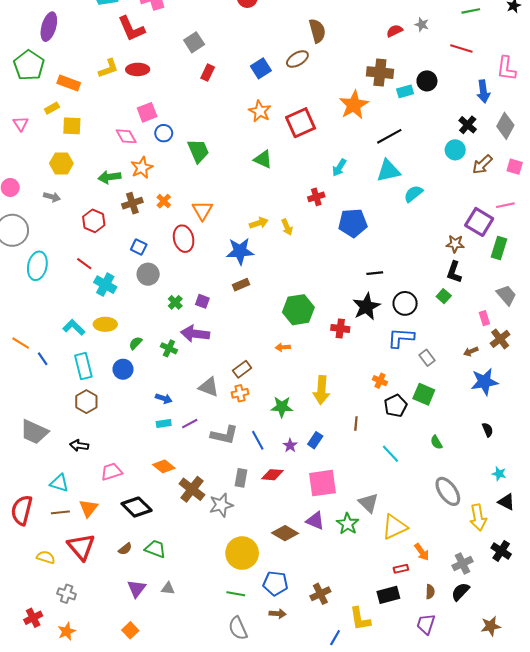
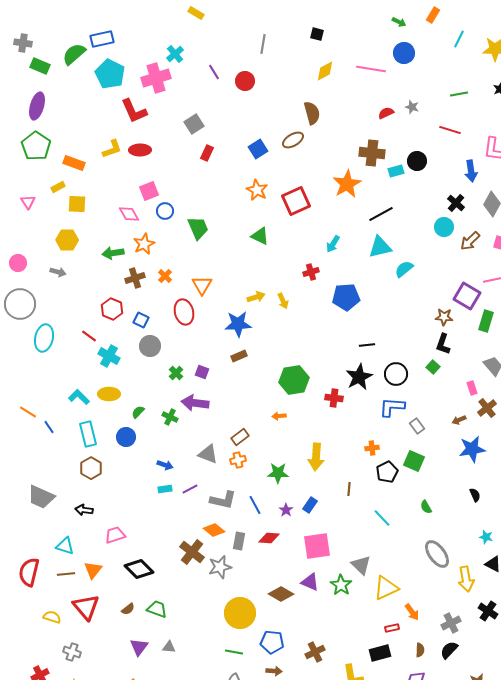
purple ellipse: (49, 27) -> (37, 106), moved
red hexagon: (94, 221) -> (112, 309), moved
orange cross: (380, 381) -> (372, 448), turned -32
orange diamond: (164, 466) -> (214, 530), moved

